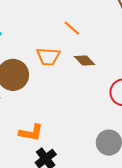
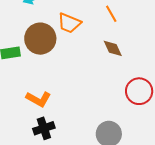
orange trapezoid: (48, 57) -> (69, 23), moved

